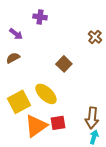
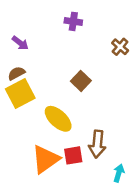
purple cross: (40, 17) -> (73, 21), moved
yellow square: (19, 102) -> (20, 94), moved
brown arrow: (92, 118) -> (97, 144), moved

